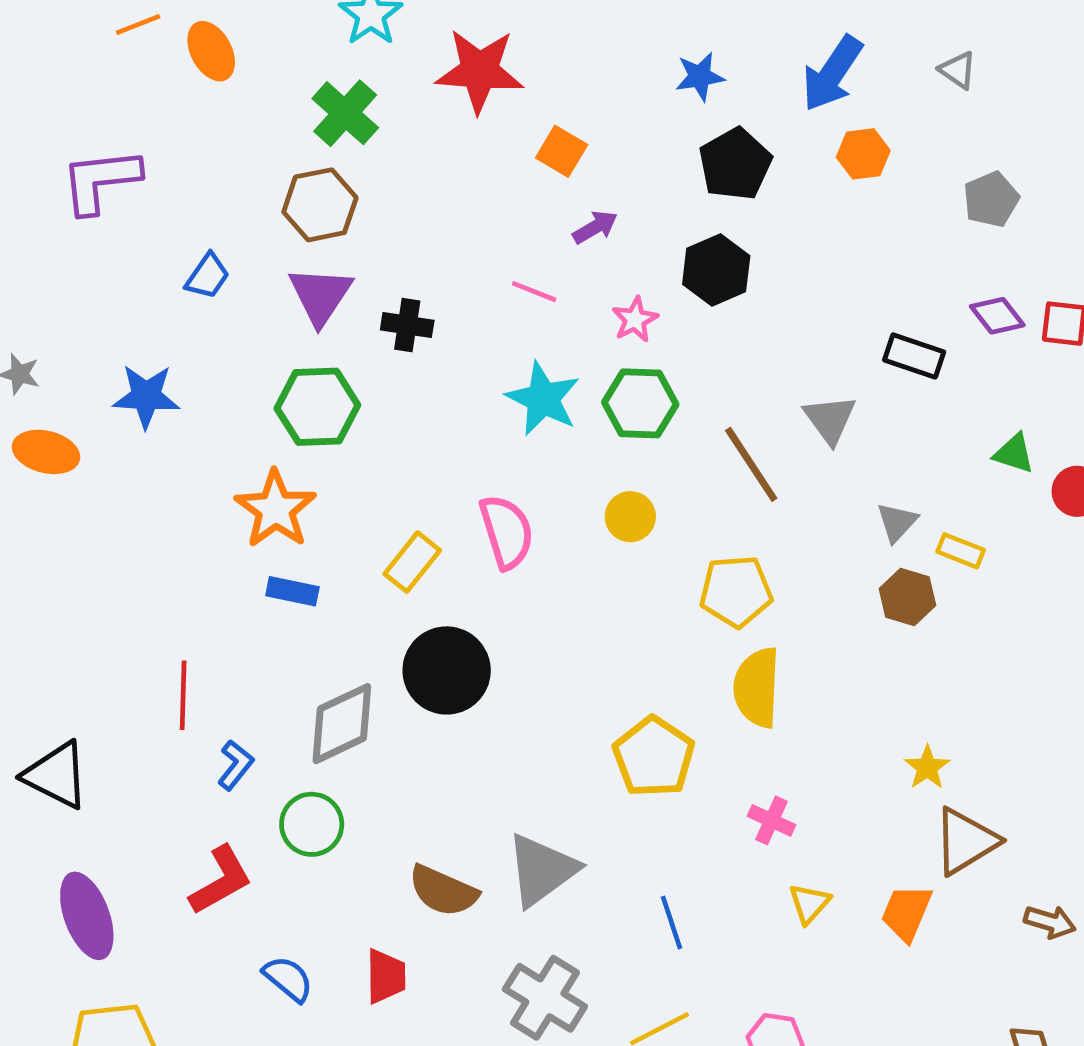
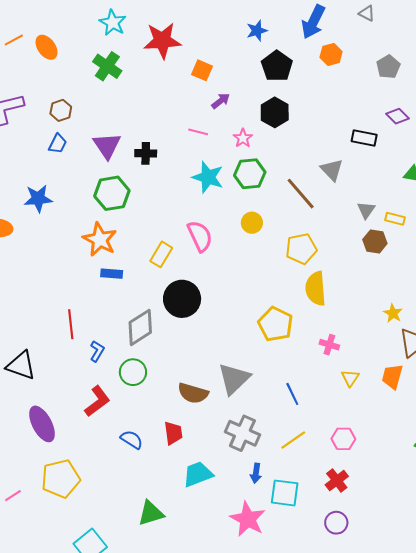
brown hexagon: (320, 205) -> (61, 110), moved, size x0.7

